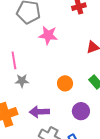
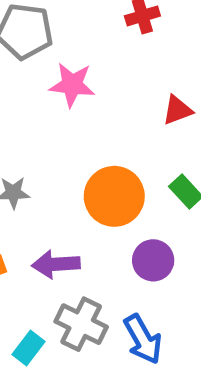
orange circle: (65, 83) -> (114, 196), size x1.6

